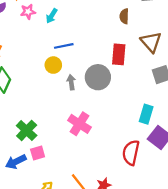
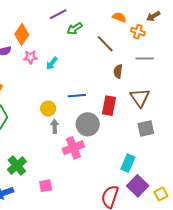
blue line: (64, 46) -> (77, 96), moved
gray arrow: (71, 82) -> (55, 126), moved
pink cross: (79, 124) -> (73, 148), moved, turned 30
pink square: (38, 153) -> (46, 186), moved

